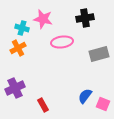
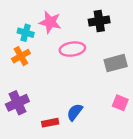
blue semicircle: (85, 96) -> (75, 112), moved
pink square: (103, 104) -> (120, 103), moved
red rectangle: (43, 105) -> (50, 123), turned -72

